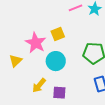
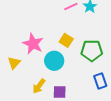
yellow square: (58, 34) -> (66, 40), moved, turned -32

